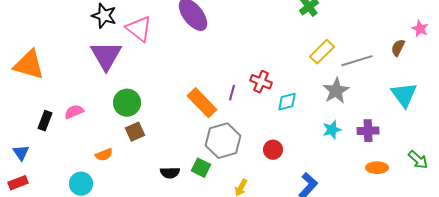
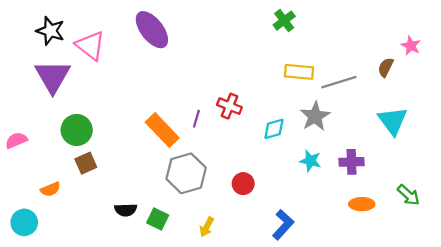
yellow rectangle: (322, 52) -> (299, 72), turned 50
cyan diamond: (287, 102) -> (274, 129), moved
cyan star: (332, 130) -> (310, 161), turned 30
green square: (201, 168) -> (158, 219), moved

